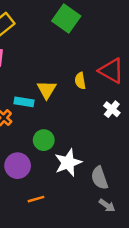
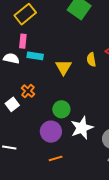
cyan rectangle: (24, 102) -> (35, 56), moved
purple circle: (18, 166) -> (51, 132), moved

